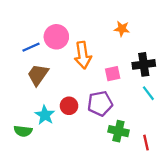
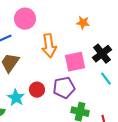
pink circle: (56, 37) -> (25, 19), moved
black cross: (144, 64) -> (102, 54), turned -30
pink square: (113, 74) -> (75, 62), size x1.5

